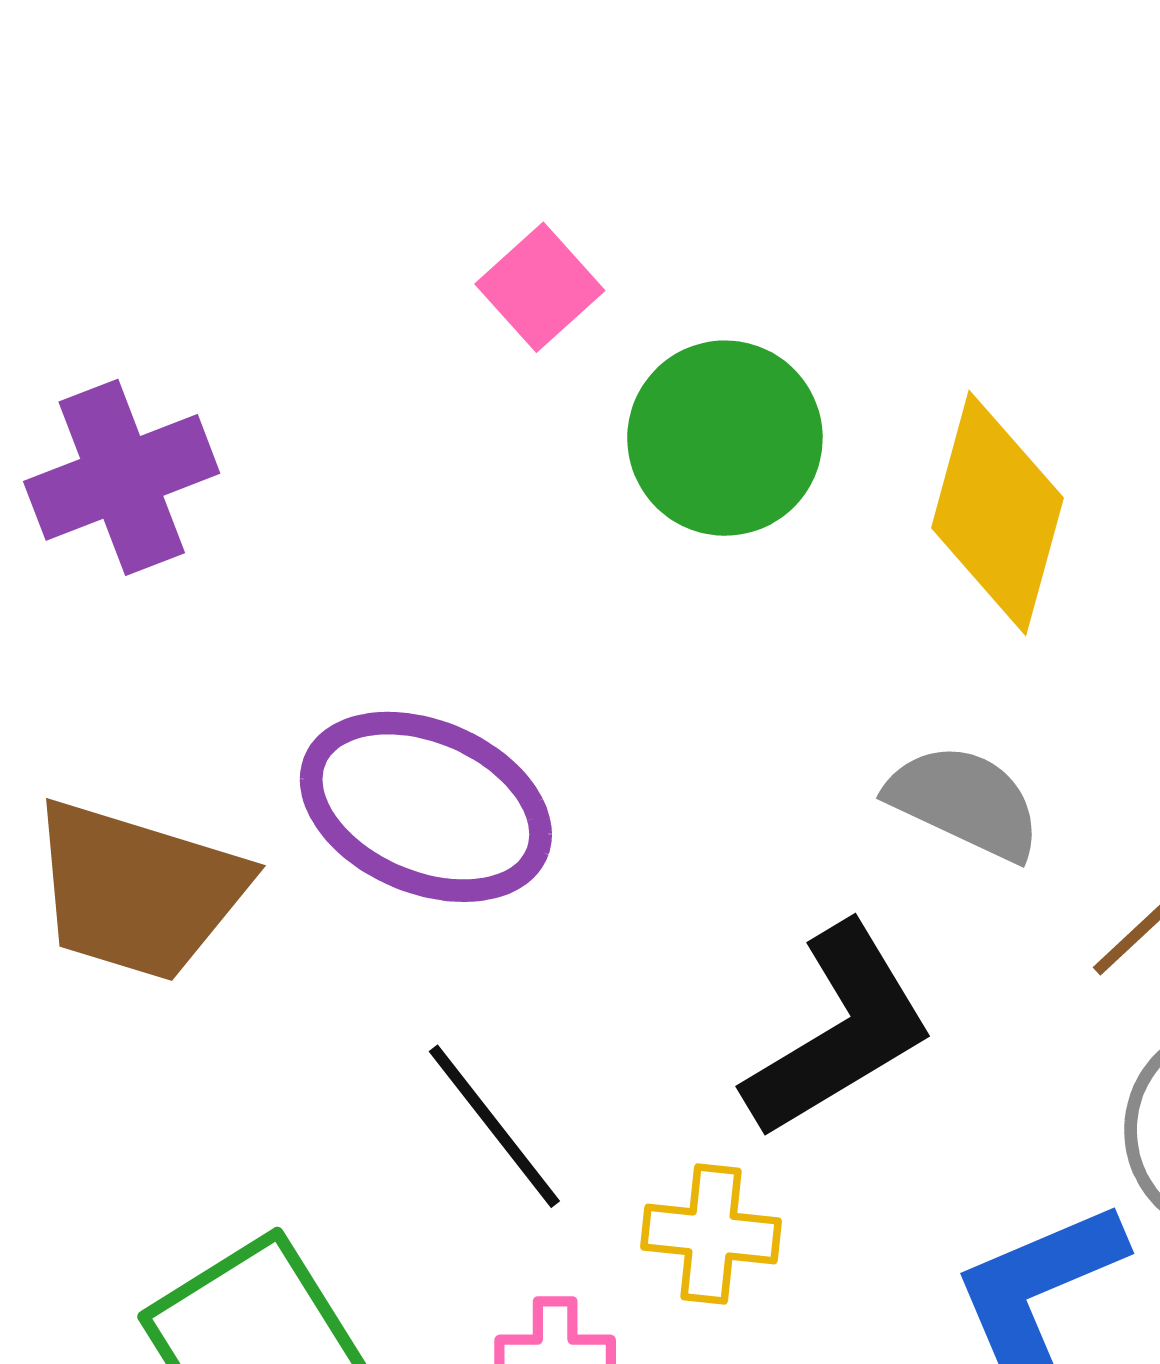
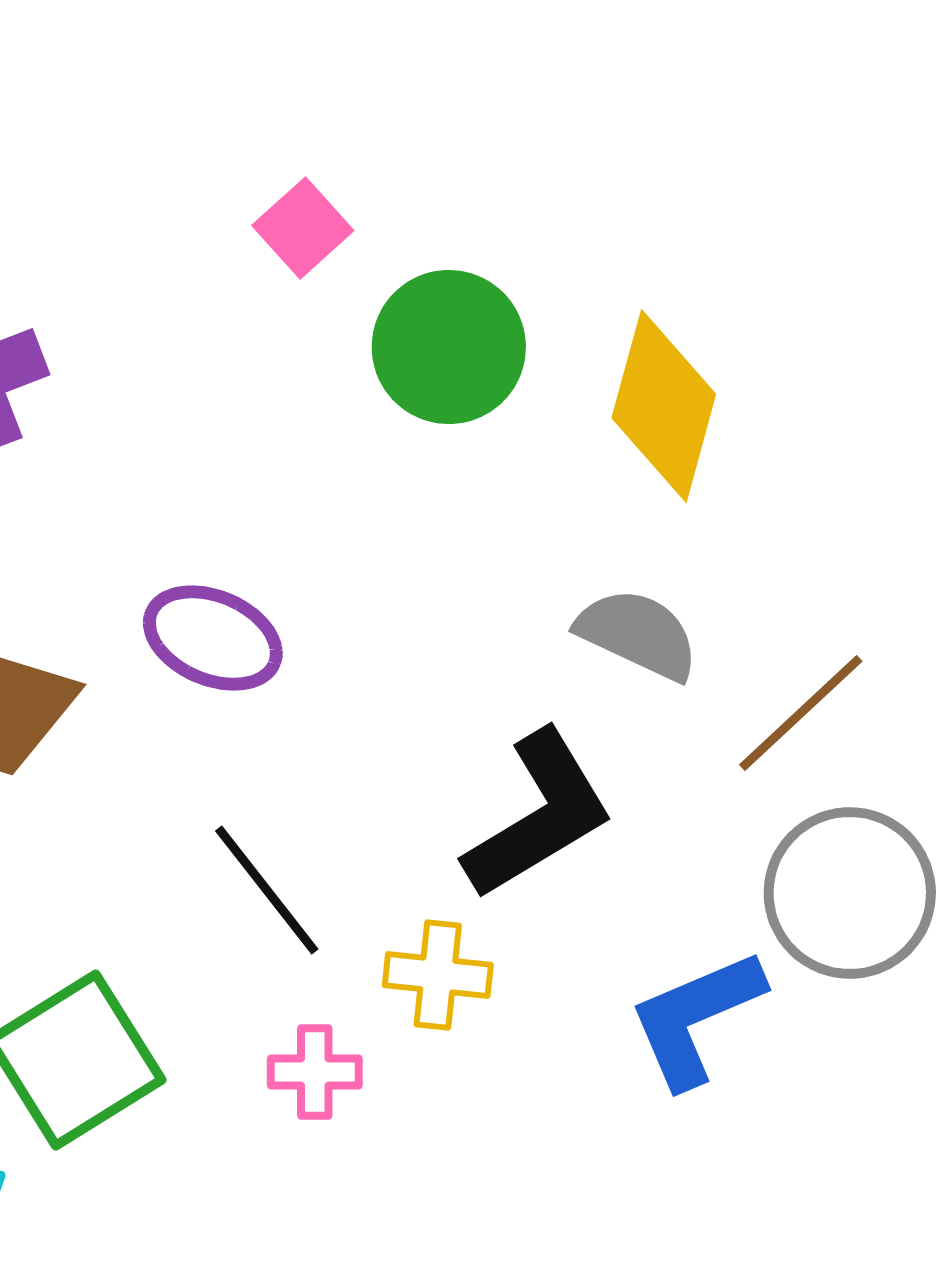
purple ellipse: (426, 807) -> (213, 638), size x0.7

